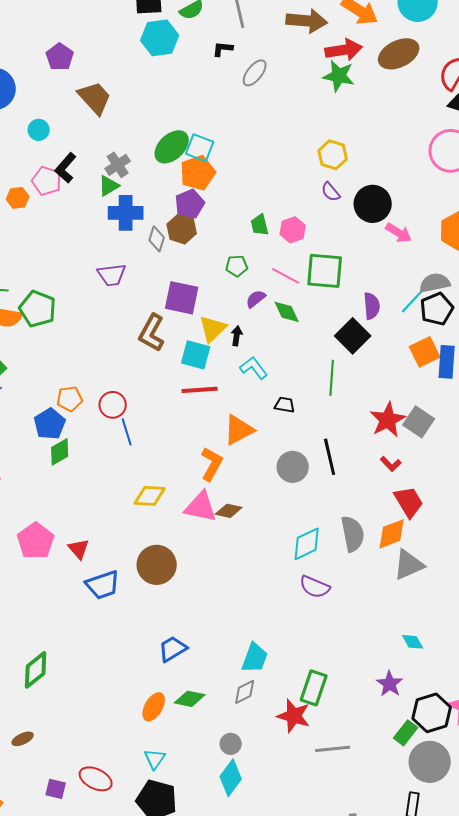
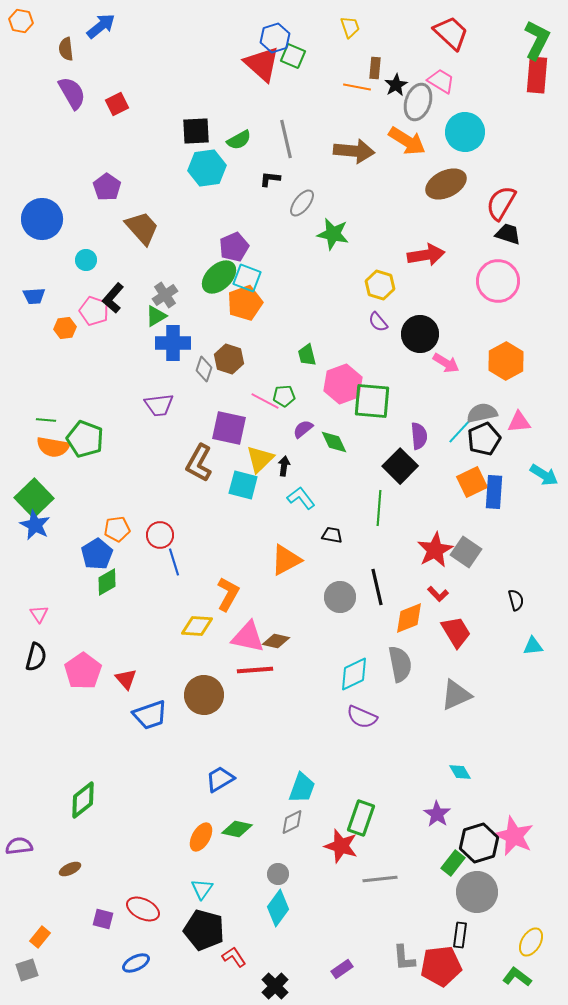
red arrow: (344, 50) -> (426, 255), moved
green star: (339, 76) -> (333, 234), moved
purple pentagon: (190, 204) -> (234, 247), moved
pink hexagon: (293, 230) -> (343, 384), moved, size x1.5
pink line: (286, 276) -> (265, 401), moved
red line: (200, 390) -> (255, 670), moved
orange L-shape: (212, 464) -> (228, 594), moved
orange diamond: (392, 534) -> (409, 618), moved

